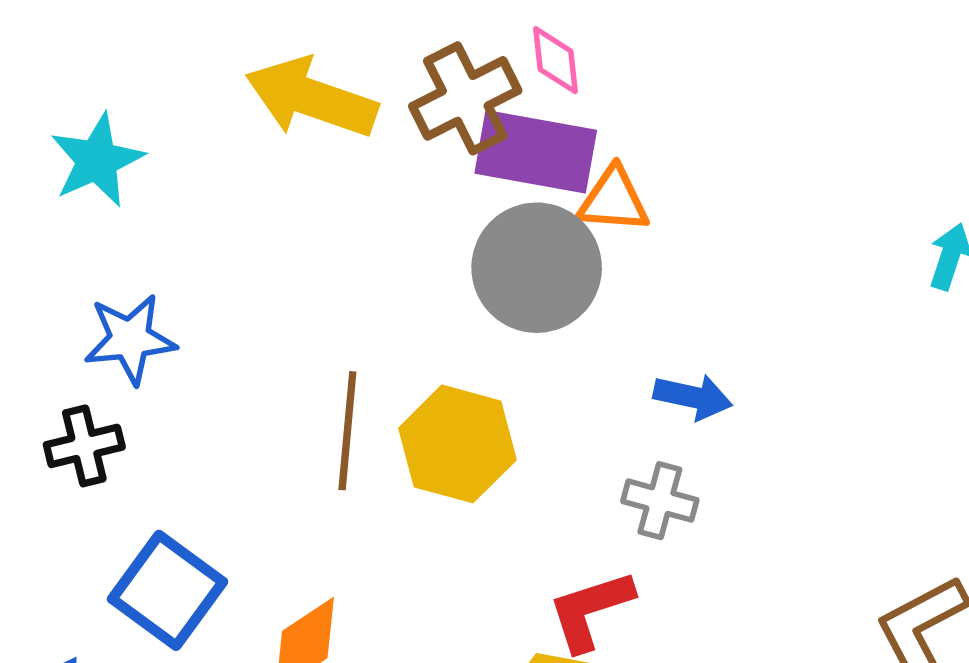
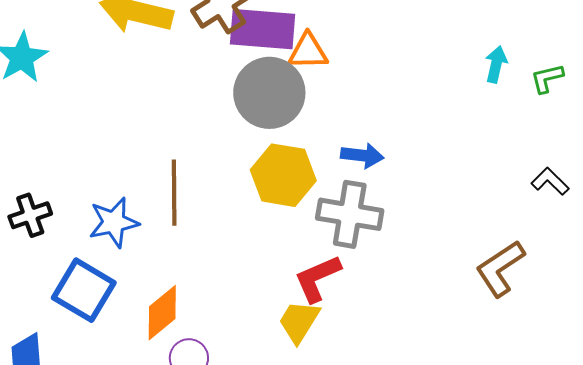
blue star: (130, 339) -> (114, 222), moved
yellow hexagon: (457, 444) -> (283, 175), moved
gray cross: (660, 501) -> (350, 214), size x1.6

